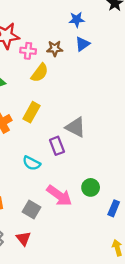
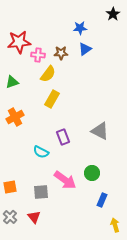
yellow rectangle: (32, 112) -> (52, 99), moved
gray triangle: (76, 127) -> (100, 131), moved
blue rectangle: (114, 208) -> (102, 200), moved
gray square: (32, 209) -> (41, 192), turned -35

